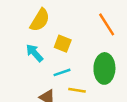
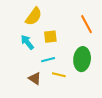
yellow square: (63, 44) -> (50, 37), turned -32

